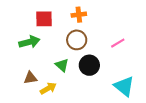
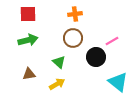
red square: (44, 19) -> (28, 14), moved
black circle: (89, 65) -> (96, 57), moved
yellow arrow: (48, 88) -> (57, 84), moved

